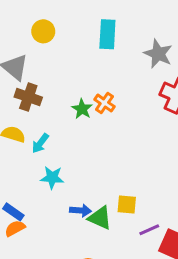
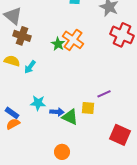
orange cross: (104, 103) -> (73, 40), size x1.5
cyan star: (52, 178) -> (38, 103), moved
purple line: (149, 230) -> (104, 94), moved

